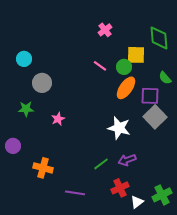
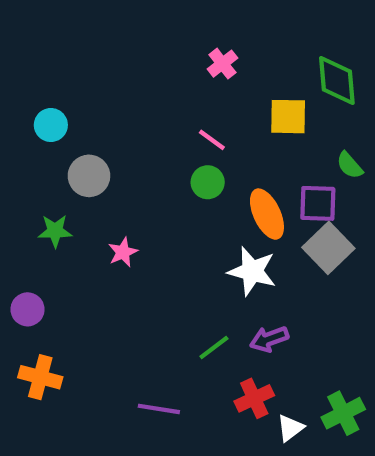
green circle: (124, 67) -> (208, 182), moved
orange ellipse: (126, 88) -> (267, 214), moved, turned -60
orange cross: (43, 168) -> (40, 377), moved

